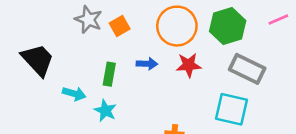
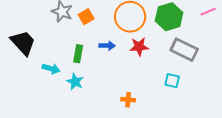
cyan square: (232, 109) -> (172, 81), size x0.6

